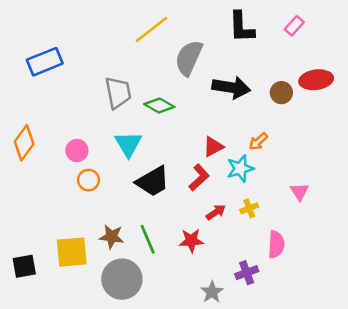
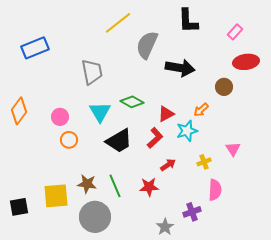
pink rectangle: (294, 26) -> (235, 32), moved
brown circle: (281, 93) -> (224, 87), moved
green diamond: (159, 105) -> (132, 102), moved
yellow cross: (249, 208) -> (204, 162), moved

